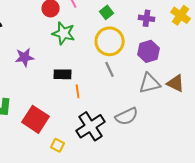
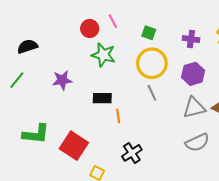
green square: (107, 12) -> (149, 33), turned -32
gray semicircle: (127, 116) -> (197, 142), moved
black cross: (91, 126) -> (132, 153), size x0.7

